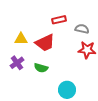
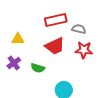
red rectangle: (59, 20) -> (56, 20), size x1.5
red trapezoid: (45, 43) -> (55, 46), moved

